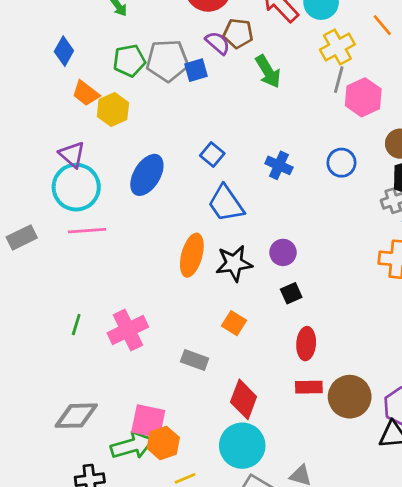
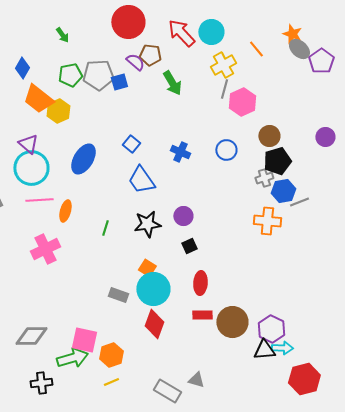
orange trapezoid: (86, 93) -> (38, 99), size x1.5
orange ellipse: (192, 255) -> (65, 211), moved, size x0.7
green line: (76, 325) -> (105, 228), moved
pink cross: (128, 330) -> (45, 249), moved
orange hexagon: (163, 443) -> (111, 355), moved
cyan circle: (242, 446) -> (153, 289), moved

